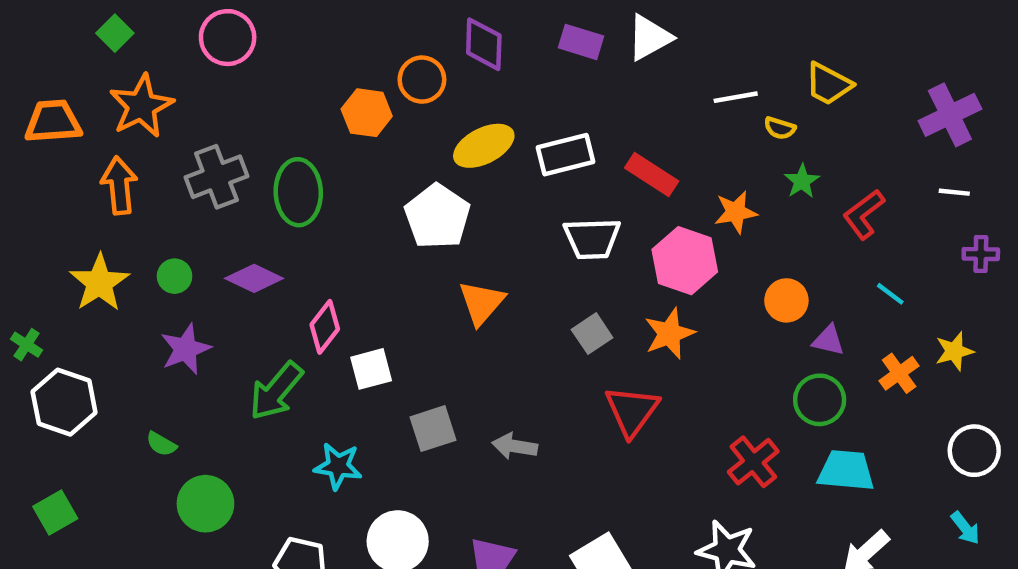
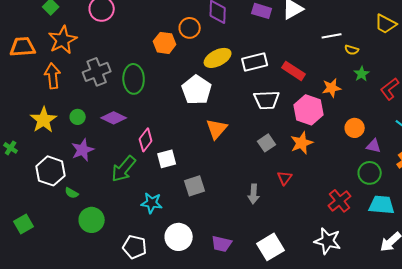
yellow trapezoid: (828, 84) -> (386, 24), moved
white hexagon: (64, 402) -> (51, 171), moved
red triangle: (632, 411) -> (285, 178), size x0.6
gray arrow: (515, 446) -> (254, 194), moved, turned -96

